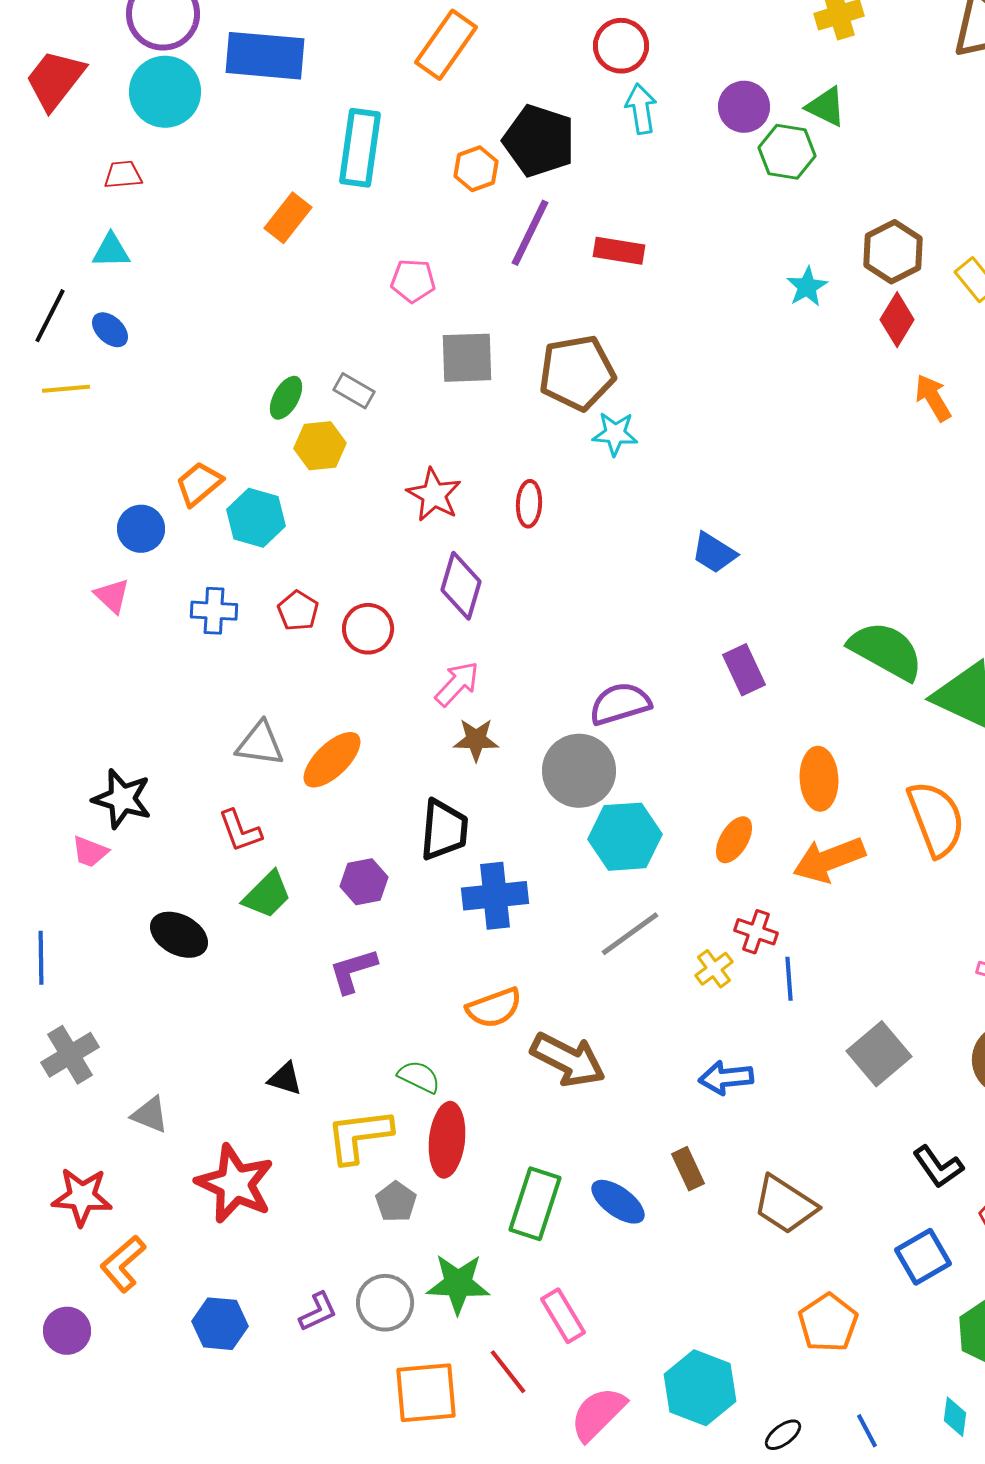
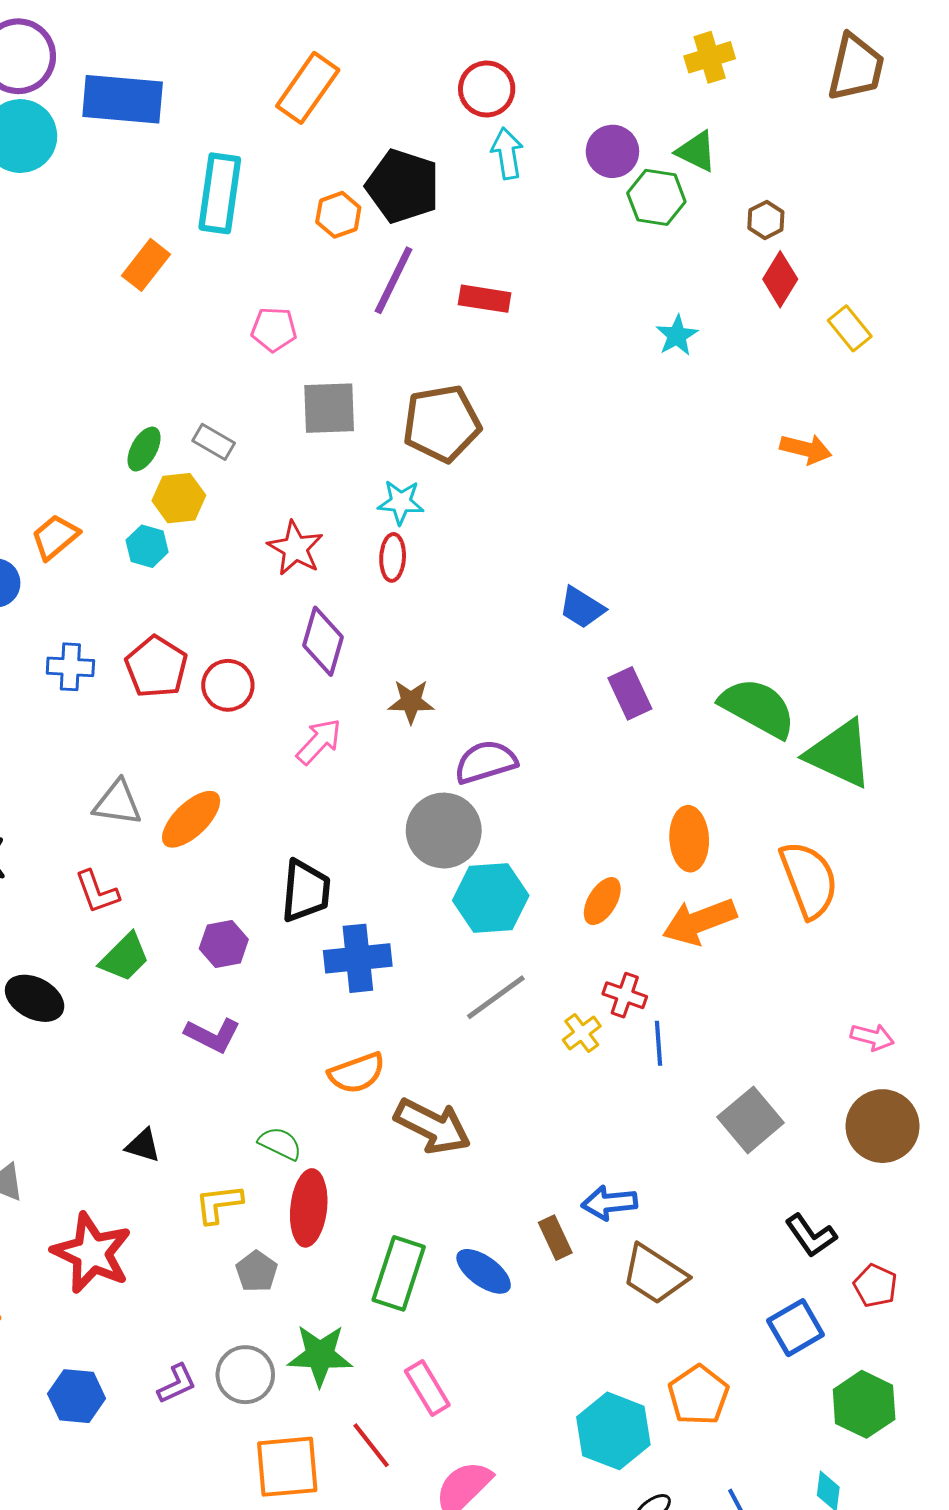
brown hexagon: (893, 252) -> (766, 220), moved, size x0.6
red diamond: (897, 320) -> (780, 279), moved
orange arrow: (933, 398) -> (806, 449), turned 135
cyan star: (615, 434) -> (401, 502), moved
cyan hexagon: (256, 518) -> (147, 546), moved, size x0.7
red pentagon: (298, 611) -> (156, 667), size x1.5
purple rectangle: (744, 670) -> (630, 693), moved
brown star: (476, 740) -> (411, 702), moved
purple L-shape: (353, 971) -> (213, 1035), turned -136
blue arrow: (726, 1078) -> (609, 1203), moved
yellow L-shape: (359, 1136) -> (219, 1204), size x0.7
cyan hexagon: (700, 1388) -> (613, 1431), moved

